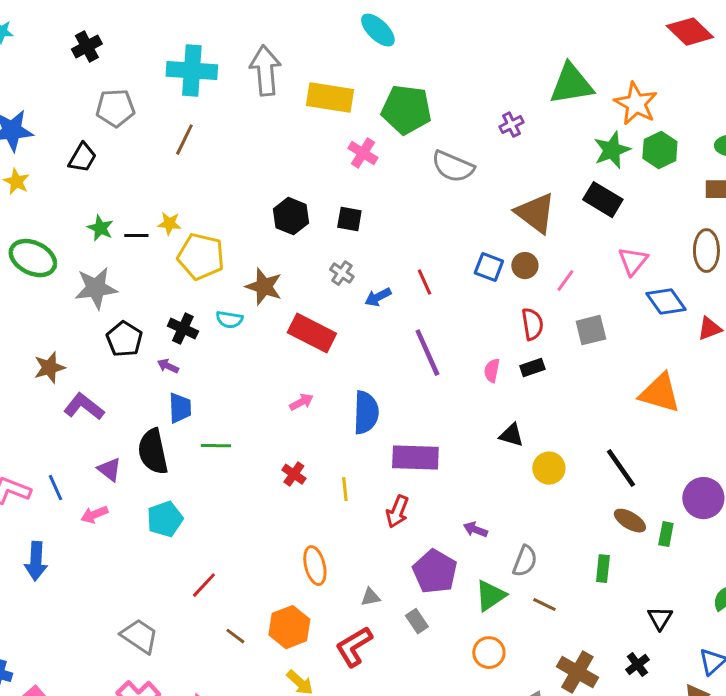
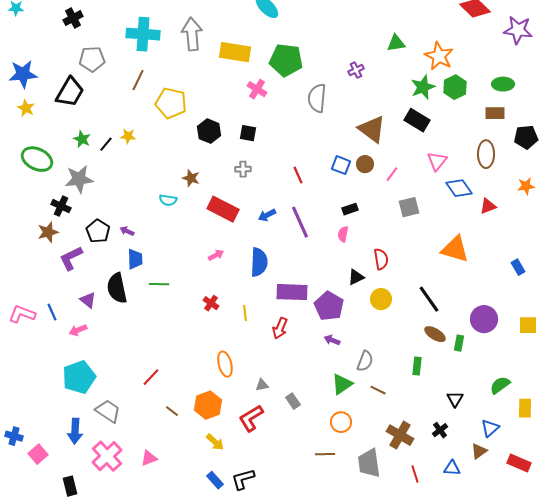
green triangle: (571, 84) -> (396, 43), size x0.6
black trapezoid: (82, 158) -> (70, 92), size x1.5
gray semicircle: (453, 167) -> (317, 98), turned 72
black line: (136, 236) -> (106, 144), turned -49
yellow pentagon: (201, 257) -> (171, 103), moved
gray cross: (342, 273) -> (243, 169), turned -35
brown star: (264, 287) -> (191, 178), size x0.7
blue arrow: (378, 297) -> (267, 215), moved
red semicircle: (532, 324) -> (381, 259), moved
black cross: (183, 329) -> (61, 206), moved
black pentagon: (124, 339) -> (98, 231), moved
black rectangle: (532, 368) -> (350, 209), moved
purple L-shape: (84, 407) -> (71, 258), turned -64
black triangle: (511, 435) -> (356, 277), turned -42
cyan pentagon: (165, 519) -> (79, 377), moved, size x1.4
blue arrow: (36, 561) -> (75, 431), moved
purple pentagon: (435, 572) -> (329, 306), moved

